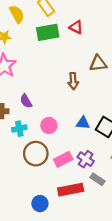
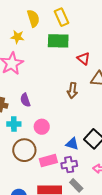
red triangle: (76, 27) -> (84, 58), moved
blue triangle: (83, 123) -> (72, 144), moved
purple cross: (86, 159) -> (69, 165), turned 35

